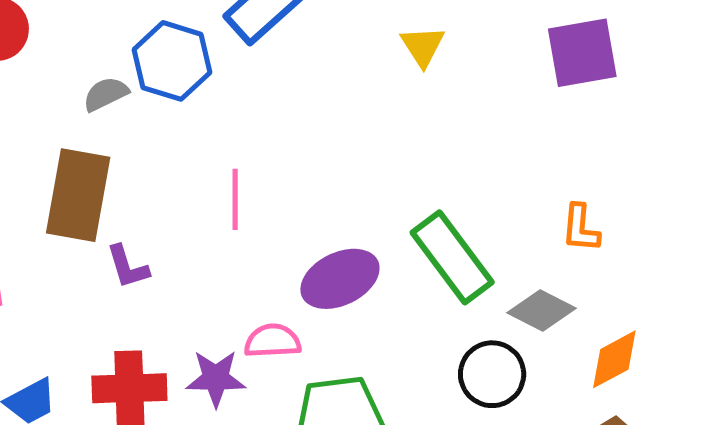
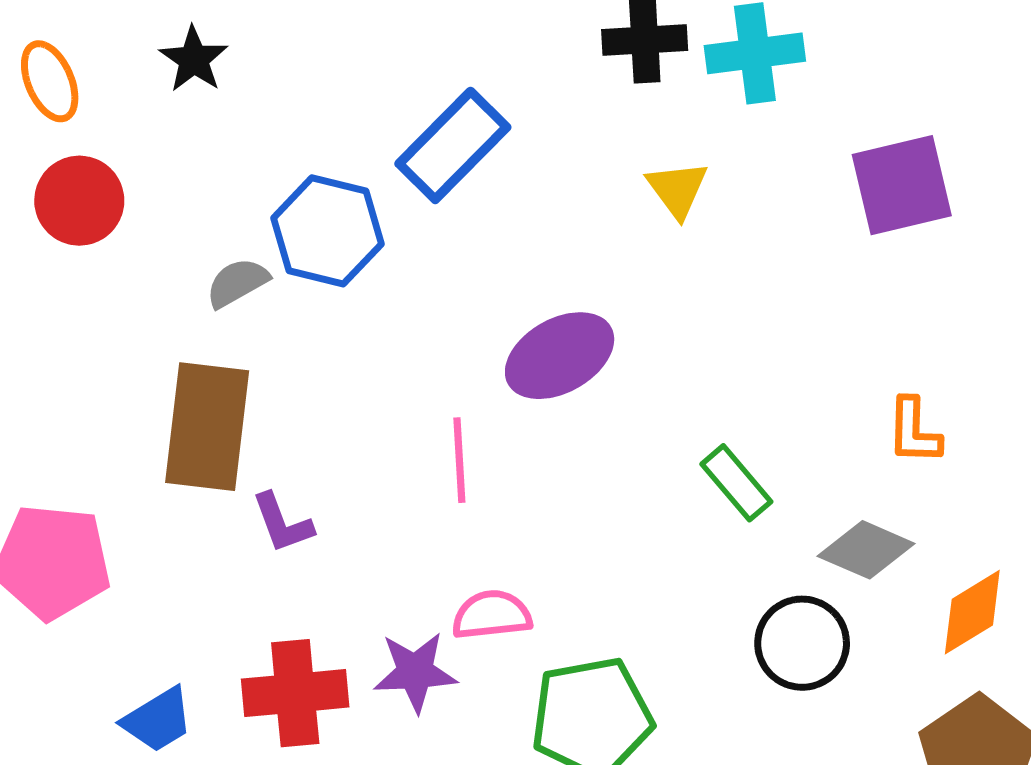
pink line: (235, 199) -> (459, 460), moved
green rectangle: (452, 257) -> (736, 483), size x0.6
purple ellipse: (340, 279) -> (560, 356), moved

